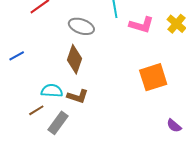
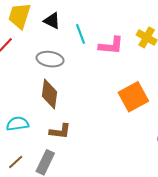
cyan semicircle: (52, 91) -> (18, 124), moved
brown line: (36, 110) -> (16, 162), moved

